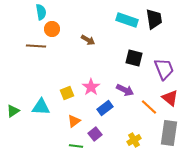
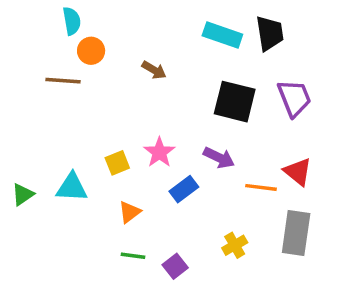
black square: (134, 58) -> (235, 102), size x1.4
purple trapezoid: (164, 69) -> (294, 98), moved
orange line: (149, 107) -> (261, 187), turned -36
purple square: (95, 134) -> (175, 266), moved

